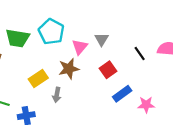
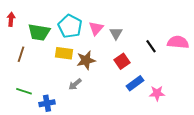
pink triangle: (80, 47) -> (96, 28), moved
yellow rectangle: (38, 79) -> (64, 53), moved, turned 42
gray arrow: (57, 95) -> (75, 84), turned 40

